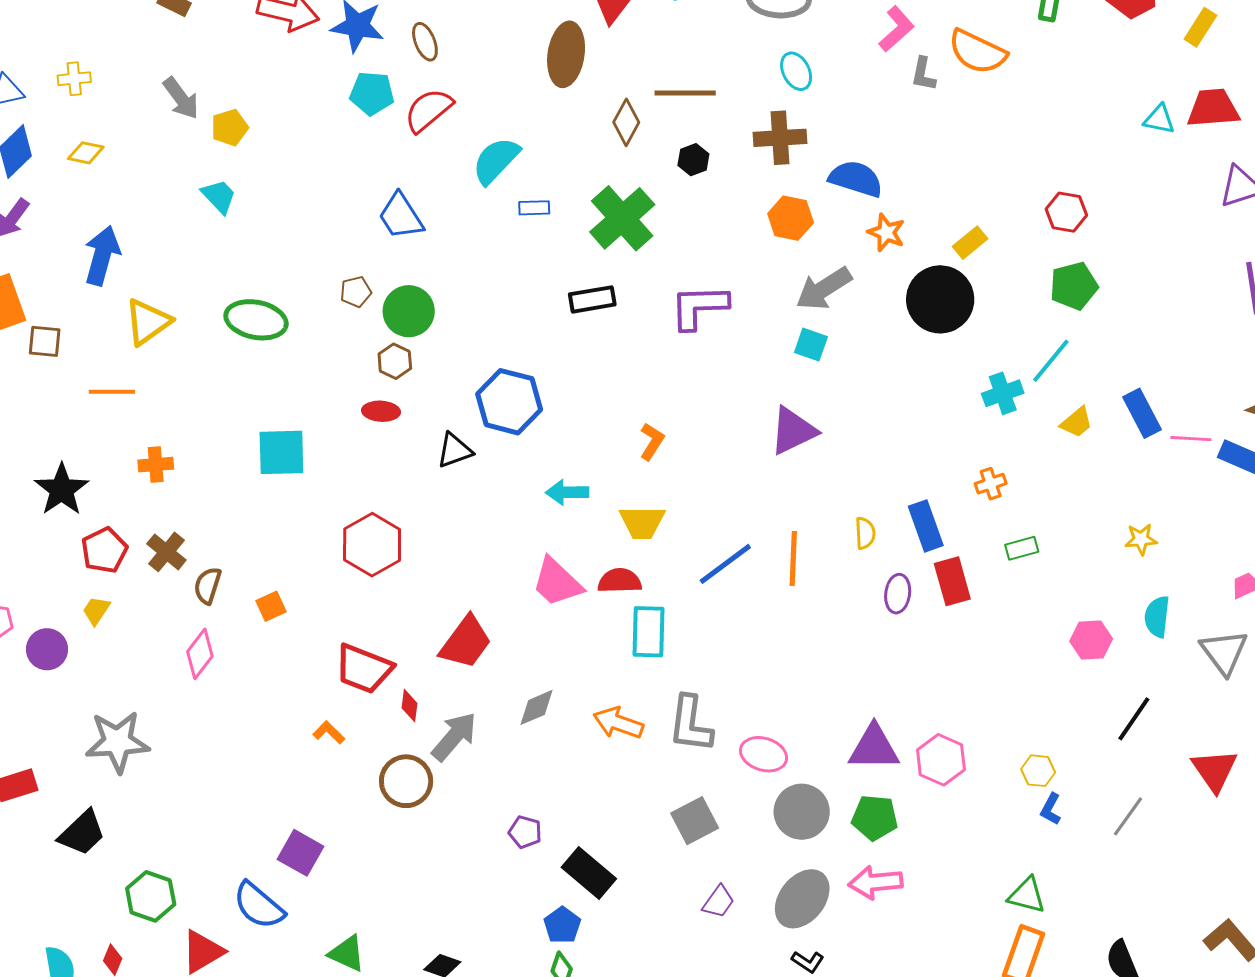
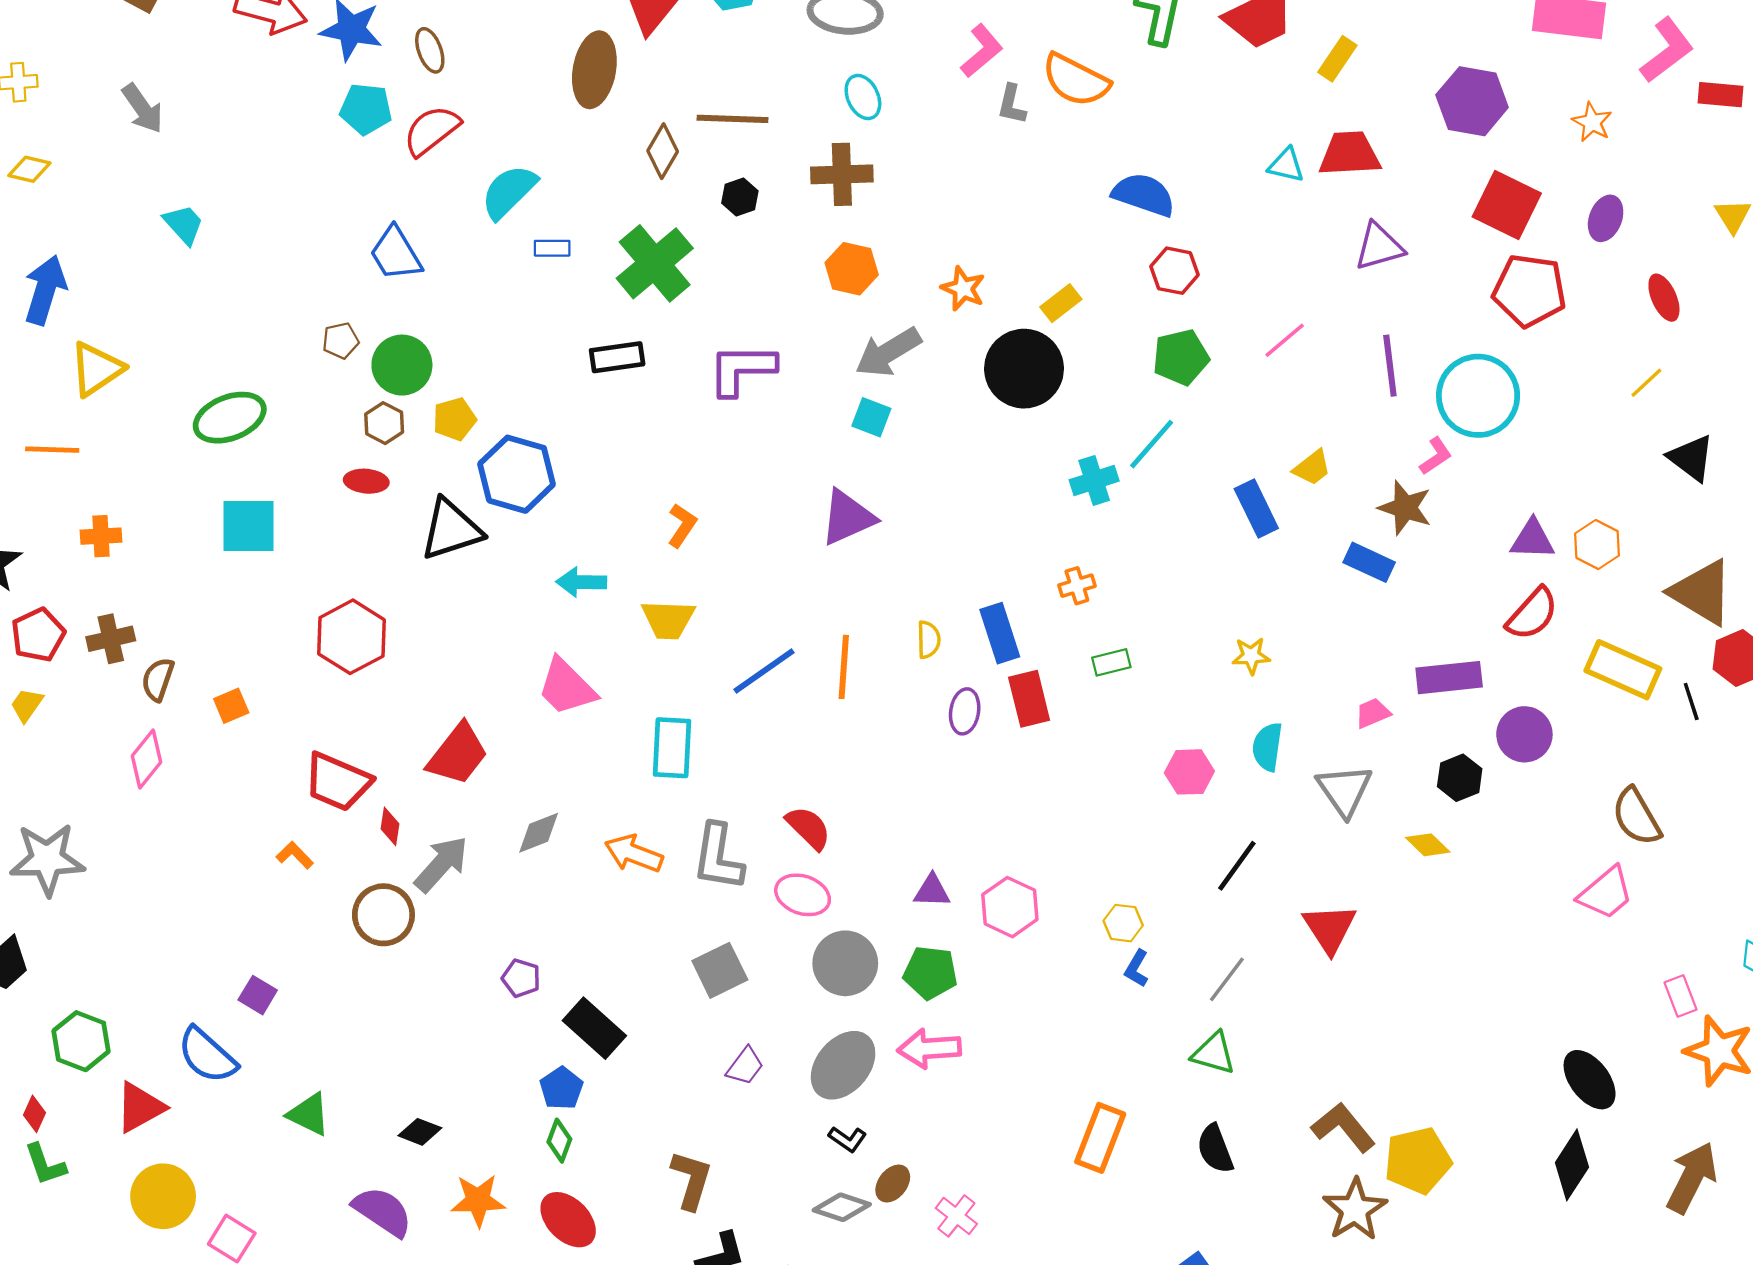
yellow pentagon: (230, 128) -> (454, 419), moved
blue semicircle: (856, 179) -> (1144, 195), moved
green ellipse: (256, 320) -> (230, 418), moved, turned -34
yellow trapezoid: (1077, 422) -> (1312, 468), moved
pink line: (1191, 439) -> (1285, 340), moved, turned -45
black triangle: (455, 450) -> (451, 529), size x1.5
brown cross: (166, 552) -> (111, 639), turned 36
red semicircle: (620, 581) -> (808, 828), moved, turned 45
purple triangle: (874, 748) -> (932, 891), size x0.6
purple square: (300, 853) -> (258, 995), size x0.7
green triangle: (1027, 895) -> (1214, 1053), moved

